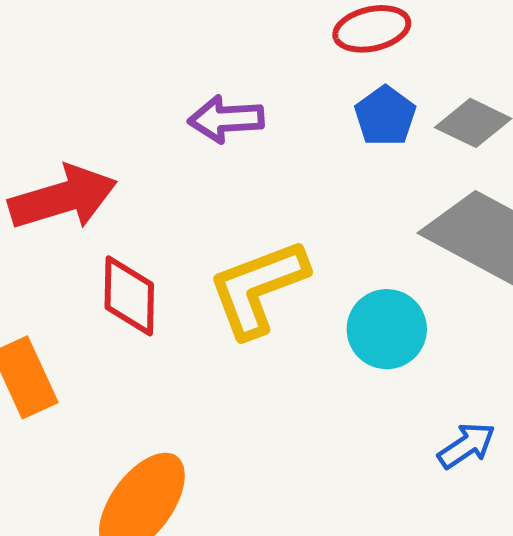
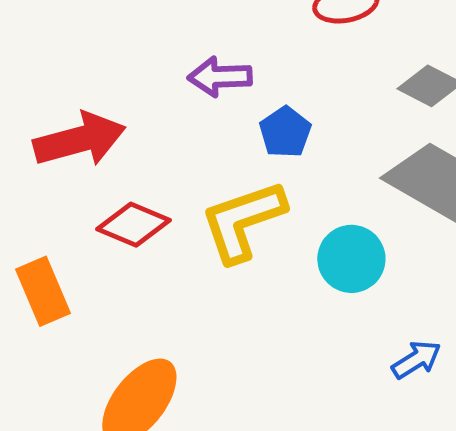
blue pentagon: (385, 116) -> (285, 132), moved
red diamond: (129, 296) -> (134, 225), turned -70

